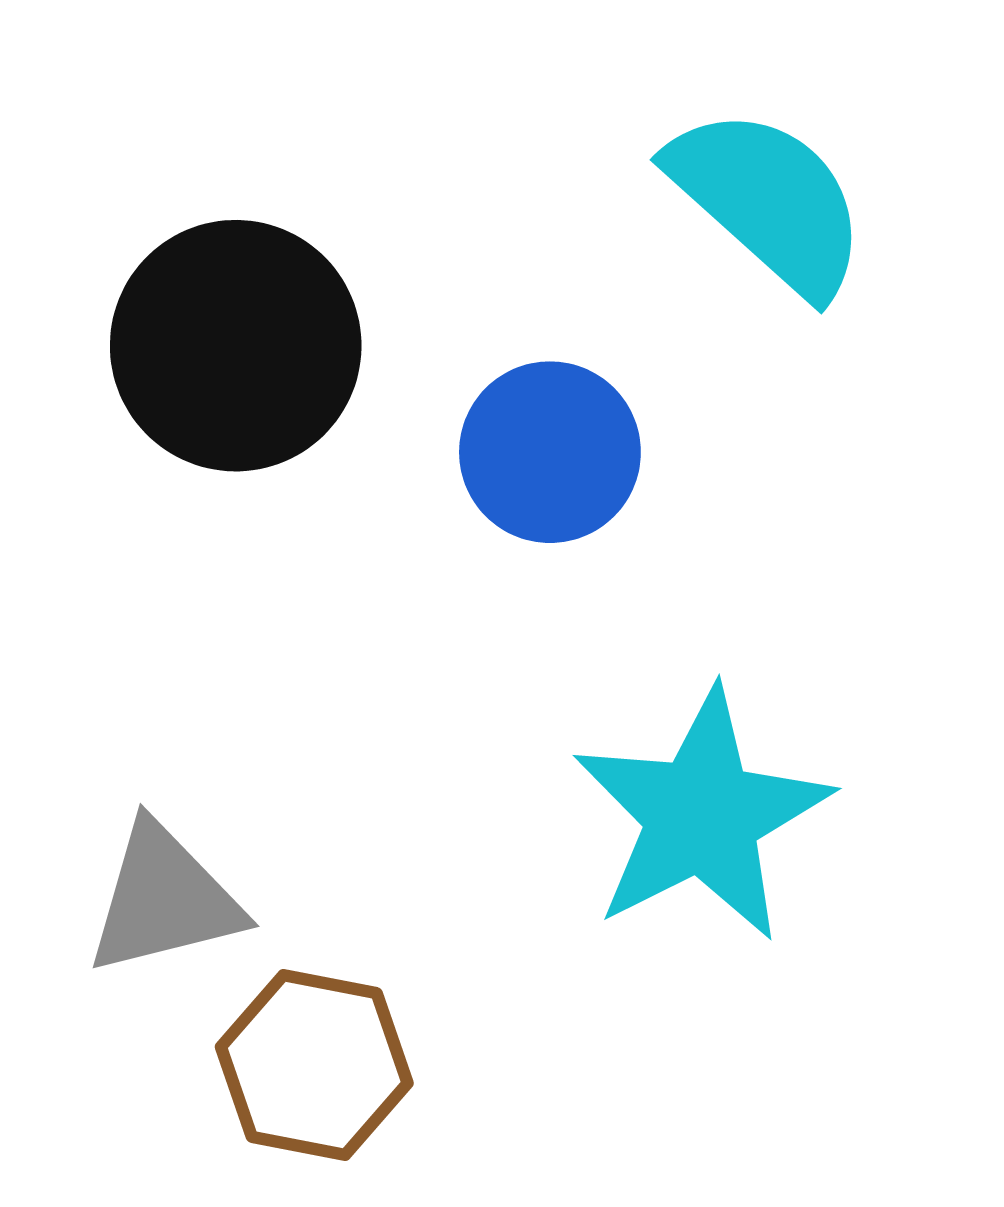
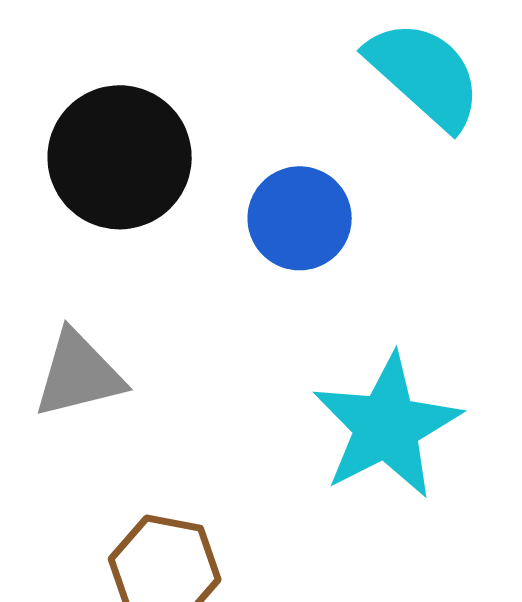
gray triangle: (164, 899) -> (79, 374), moved

